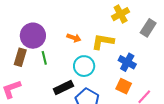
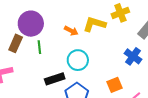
yellow L-shape: (103, 42) -> (94, 24), moved
blue cross: (127, 62) -> (133, 56), moved
orange square: (124, 86) -> (114, 85), turned 35

